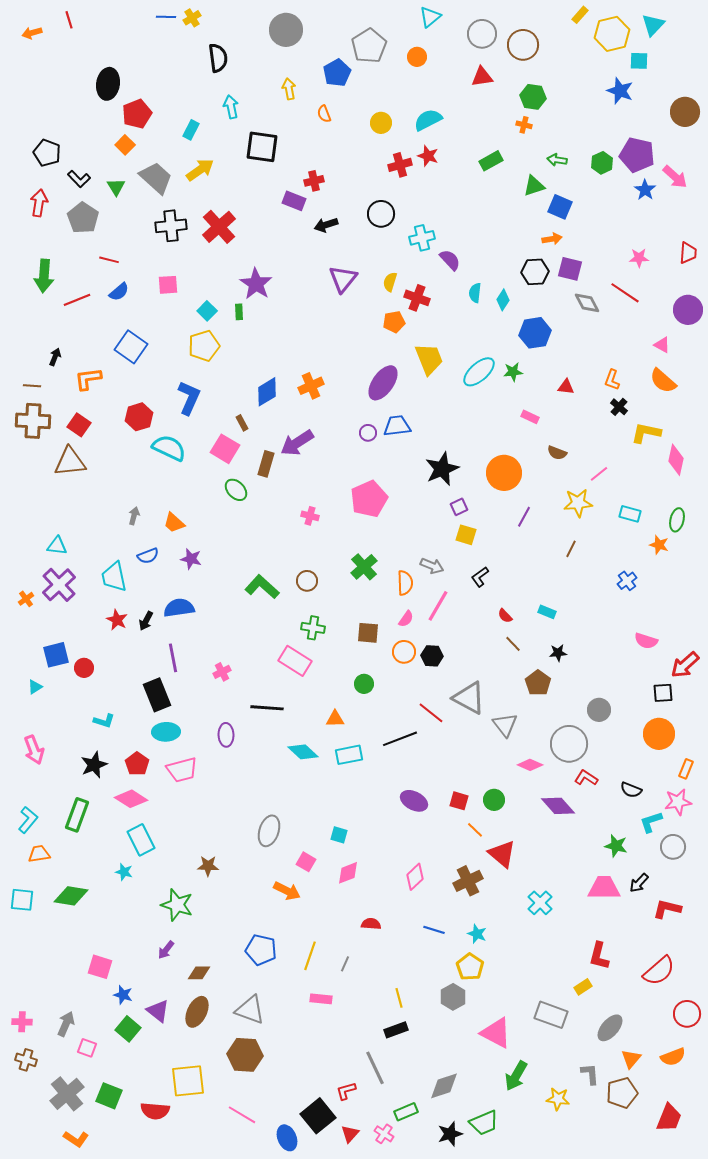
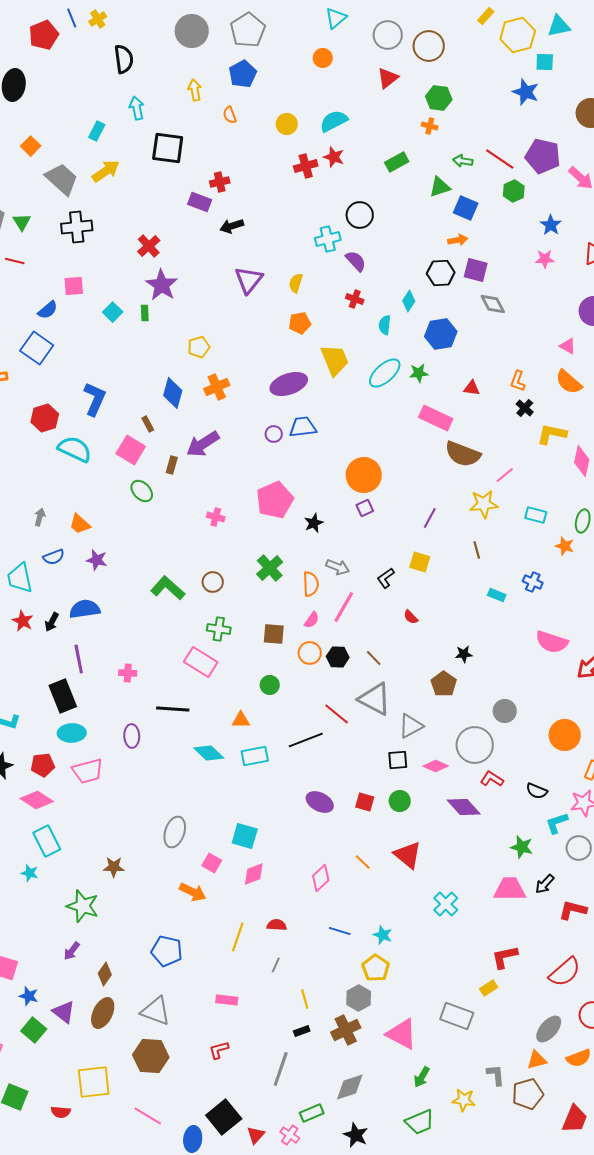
blue line: (166, 17) -> (72, 18), turned 66
cyan triangle: (653, 25) -> (559, 26), turned 35
gray pentagon: (369, 46) -> (248, 30), moved
red triangle: (482, 77) -> (388, 78), turned -30
red pentagon: (137, 114) -> (44, 35), moved
green hexagon: (602, 163) -> (514, 191), moved
green triangle: (116, 187) -> (22, 222), moved
blue star: (645, 190) -> (551, 225), moved
black circle: (381, 214) -> (360, 215), moved
red cross: (219, 227) -> (149, 246), moved, size x0.7
blue semicircle: (119, 292) -> (48, 310), moved
cyan semicircle: (475, 293) -> (385, 325), moved
red line: (625, 293) -> (500, 159), moved
red cross: (417, 298) -> (355, 299), moved, size x0.7
yellow pentagon: (204, 346) -> (199, 347), moved, size x0.7
purple ellipse: (383, 383) -> (289, 384), turned 36
blue diamond: (267, 392) -> (173, 393), turned -44
pink rectangle: (530, 417) -> (436, 418), size x1.8
brown semicircle: (557, 453) -> (463, 454), size x1.8
brown rectangle: (266, 464) -> (172, 465), size x0.7
black star: (442, 469) -> (314, 523), moved, size x0.6
orange circle: (504, 473) -> (364, 475), moved
yellow square: (466, 535) -> (420, 562), moved
brown line: (571, 549) -> (477, 550), turned -42
blue cross: (627, 581) -> (533, 582), turned -30
cyan rectangle: (547, 612) -> (497, 595), moved
pink semicircle: (646, 641) -> (552, 642), size x1.4
brown line: (513, 644) -> (374, 658), moved
pink cross: (222, 672) -> (128, 673), turned 30
black square: (663, 693) -> (398, 760), moved
gray triangle: (505, 725) -> (411, 726), turned 40
red pentagon: (137, 764) -> (43, 765), turned 30
orange line: (475, 830) -> (363, 862), moved
cyan square: (339, 835) -> (245, 836), size x1.5
brown cross: (468, 881) -> (346, 1030), moved
yellow line: (310, 956) -> (238, 937), moved
red L-shape: (599, 956) -> (505, 957), turned 64
gray line: (345, 964) -> (276, 965), moved
brown diamond: (199, 973) -> (105, 974), turned -55
gray ellipse: (610, 1028) -> (549, 1029), moved
black rectangle: (396, 1030) -> (302, 1031), size x0.7
orange triangle: (631, 1059) -> (537, 1060), turned 35
gray line: (375, 1068) -> (281, 1069), turned 44
green arrow: (516, 1076) -> (422, 1077), size x0.7
red L-shape: (346, 1091) -> (219, 1050), moved
red semicircle: (155, 1111) -> (61, 1112), size x0.7
green trapezoid: (484, 1123) -> (420, 1122), moved
black star: (450, 1134) -> (356, 1135), turned -30
blue ellipse: (287, 1138) -> (193, 1139), turned 30

